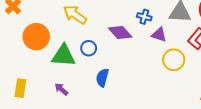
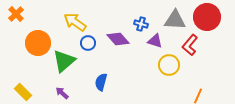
blue circle: (89, 48) -> (88, 43), moved
green triangle: (63, 56) -> (64, 61), turned -45
yellow rectangle: (20, 88) -> (23, 92), turned -54

